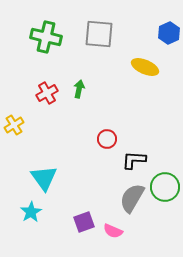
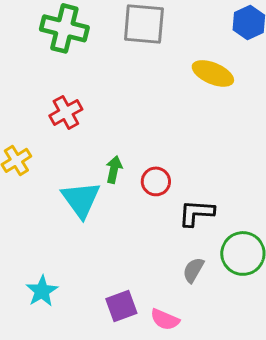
green arrow: (79, 89) -> (114, 169), moved
cyan triangle: (44, 178) -> (81, 199), moved
gray semicircle: (132, 198) -> (193, 270), size x0.6

